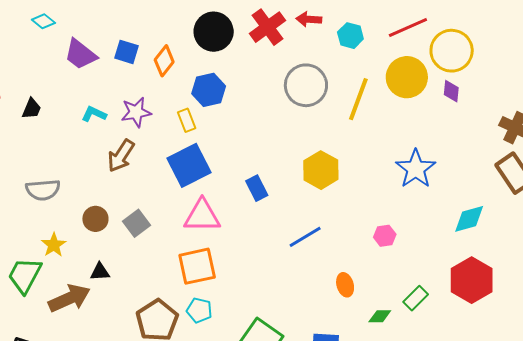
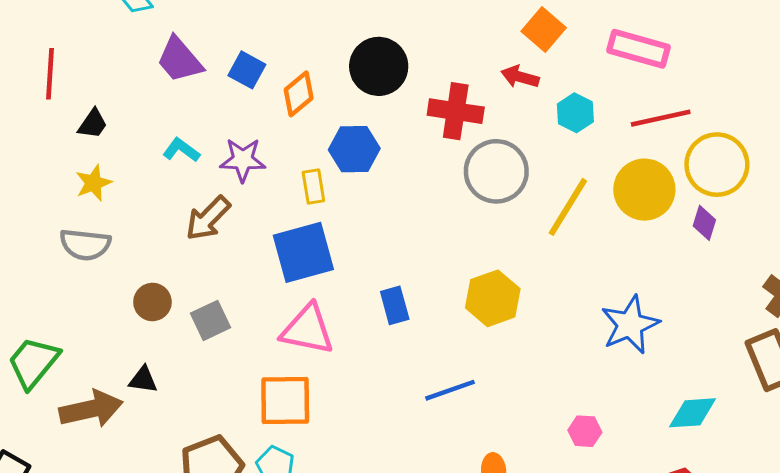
red cross: (267, 27) -> (456, 111), moved, turned 33
pink hexagon: (385, 236) -> (585, 431), moved
yellow star: (54, 245) -> (93, 183), moved

